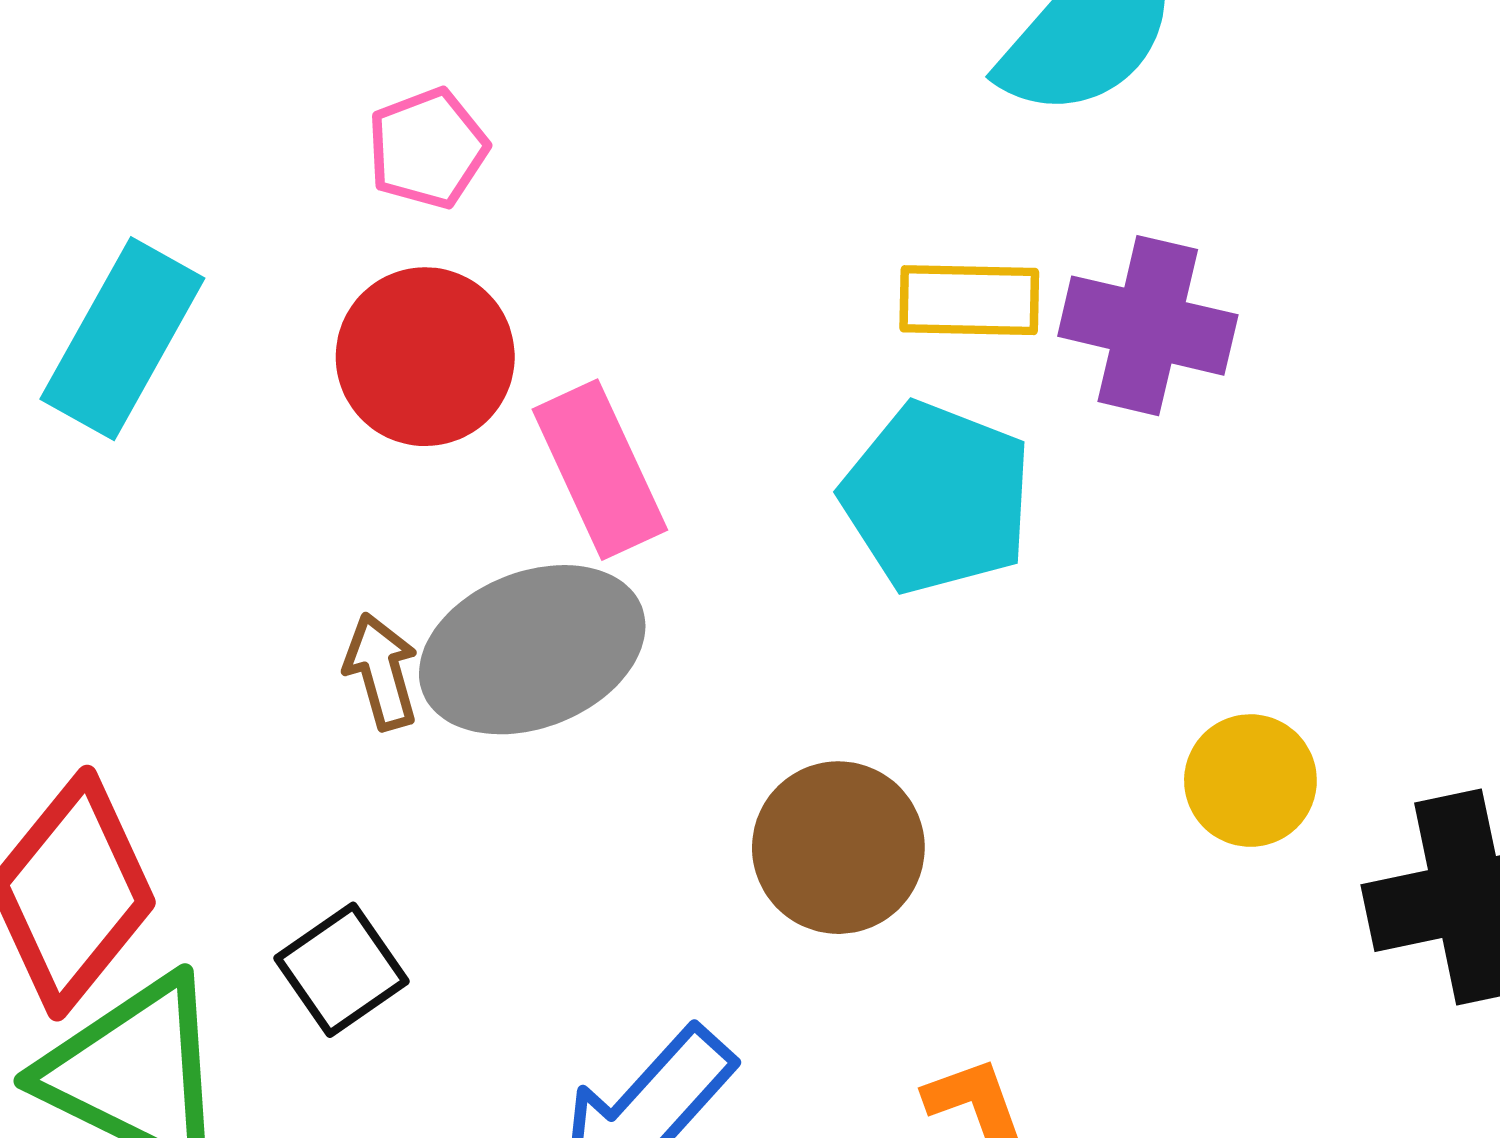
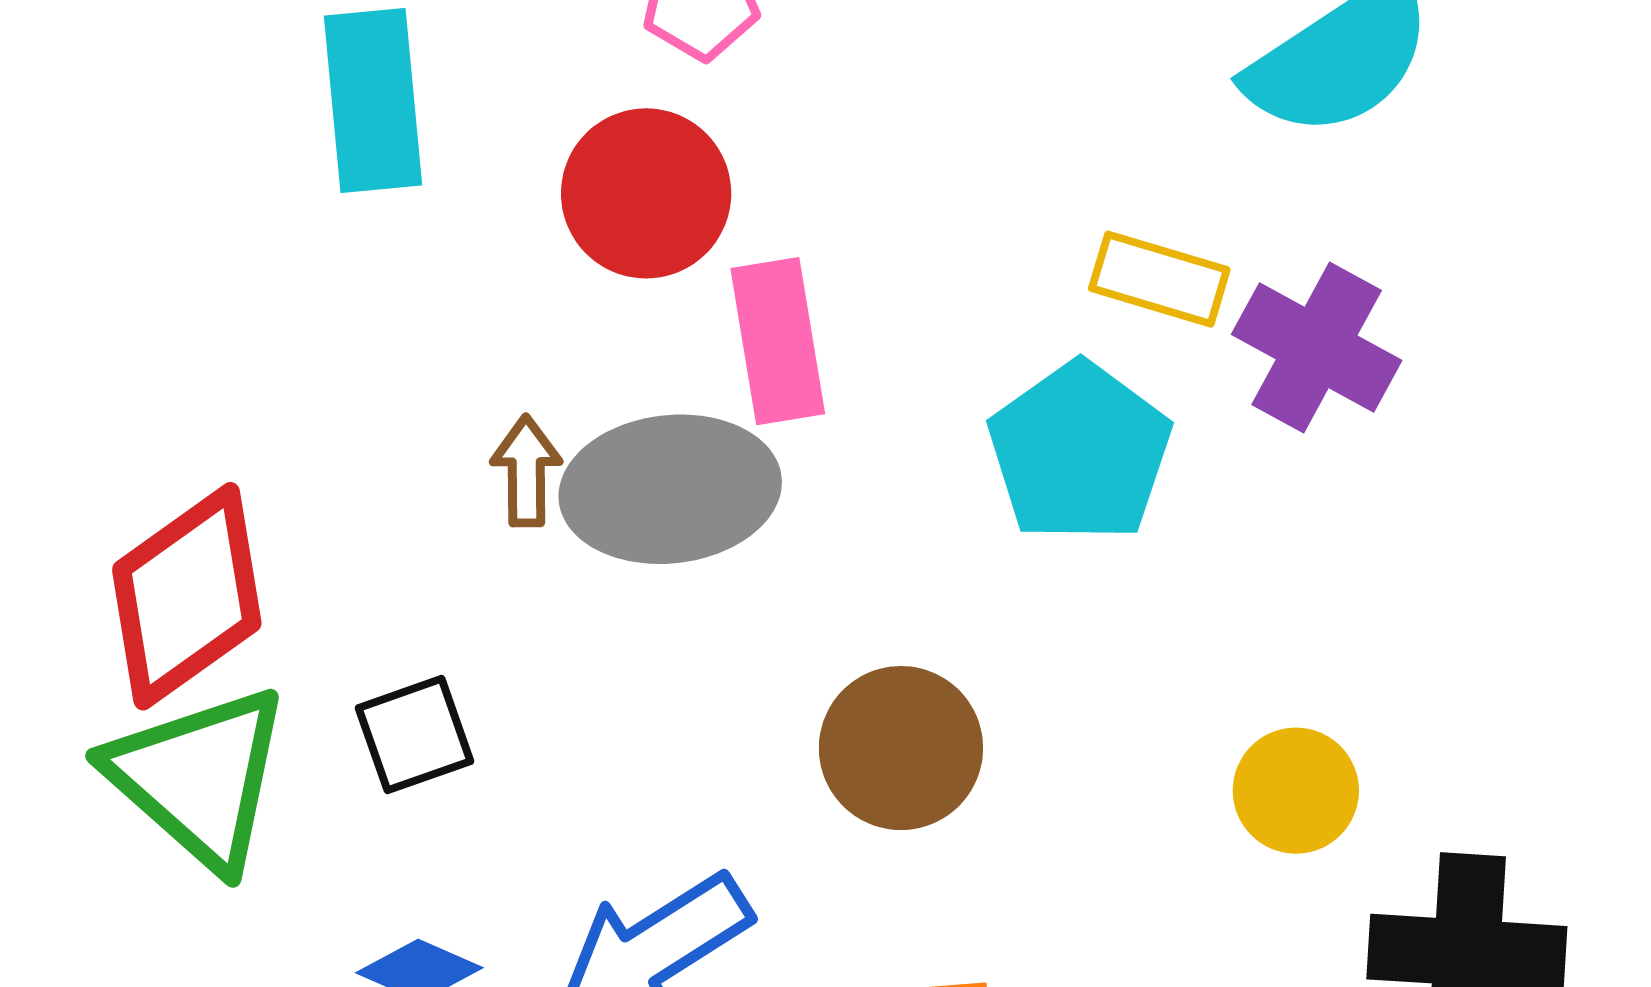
cyan rectangle: (122, 339) -> (373, 100), turned -50

